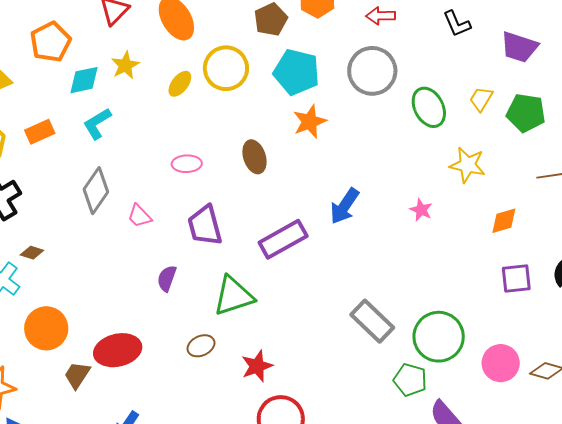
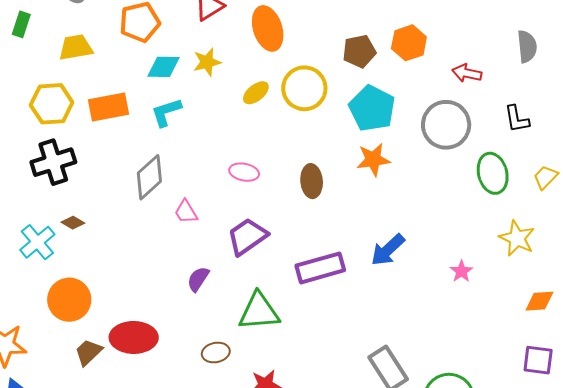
black L-shape: (457, 24) -> (517, 119), moved
orange rectangle: (40, 132) -> (108, 107), size x1.4
purple trapezoid: (205, 226) -> (247, 237), turned 57

